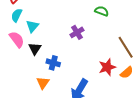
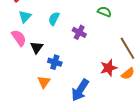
cyan semicircle: (17, 15) -> (54, 19), moved
cyan triangle: (32, 26) -> (25, 17), moved
purple cross: (77, 32) -> (79, 32), turned -32

